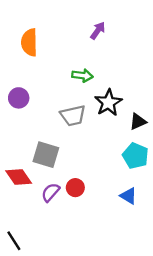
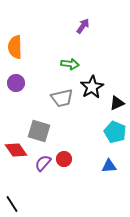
orange semicircle: (29, 42) -> (15, 47), moved
blue triangle: (128, 196) -> (109, 166), turned -35

